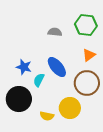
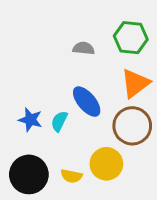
orange triangle: (89, 55) -> (135, 83), size x1.5
blue star: (24, 67) -> (30, 120), moved
black circle: (19, 99) -> (29, 174), moved

